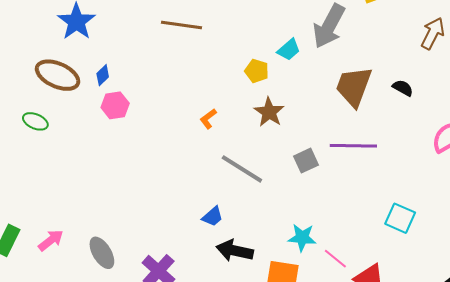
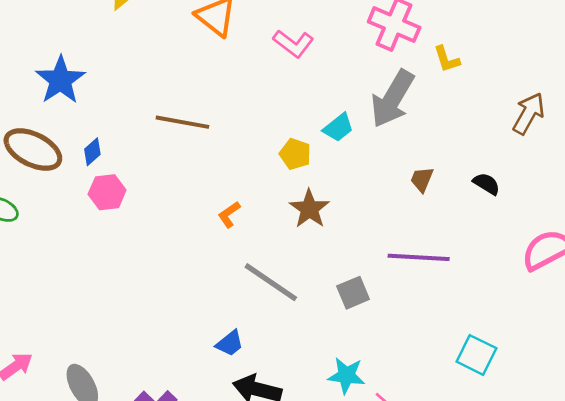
brown line: (182, 25) -> (182, 122), moved
brown trapezoid: (354, 87) -> (422, 179), size x0.5
gray square: (306, 161) -> (353, 293), moved

